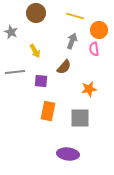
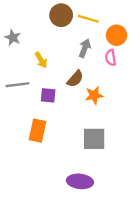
brown circle: (36, 13) -> (61, 15), moved
orange star: (89, 89) -> (94, 95), moved
orange rectangle: (48, 111) -> (38, 131), moved

